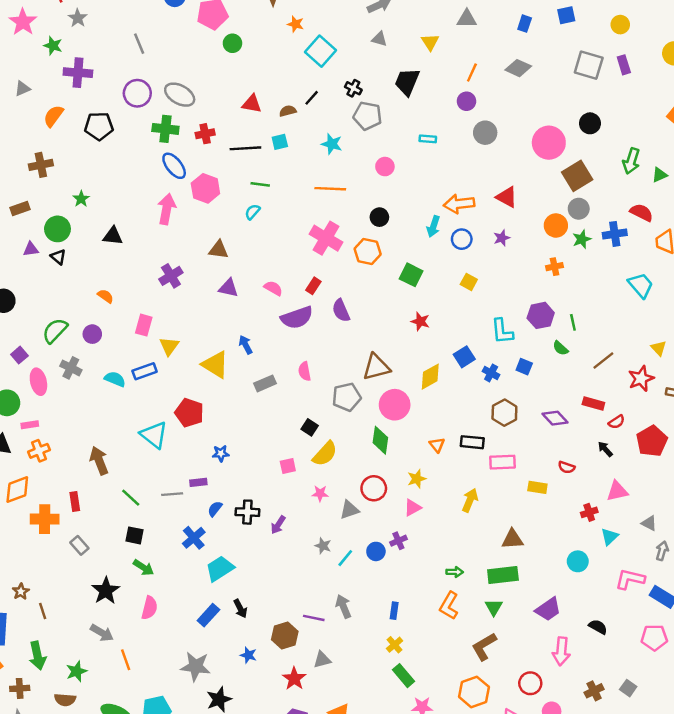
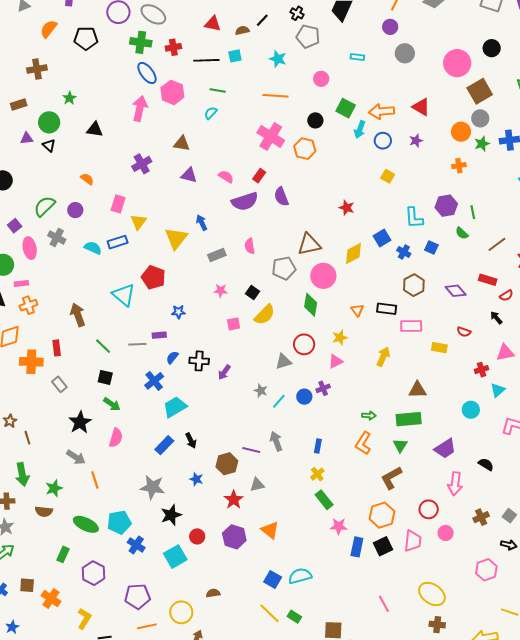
green square: (411, 275) -> (346, 108), moved
yellow triangle: (215, 365) -> (176, 238), turned 35
pink star: (320, 493) -> (221, 291), moved

